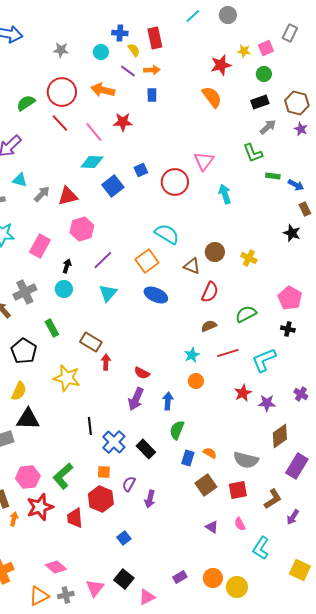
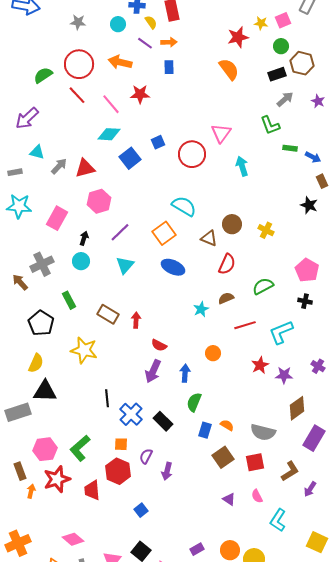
brown hexagon: (297, 103) -> (302, 63), moved
cyan star: (192, 355) -> (201, 309), moved
red arrow: (106, 362) -> (136, 320), moved

